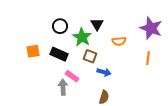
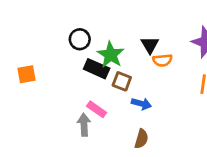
black triangle: (97, 24) -> (150, 45), moved
orange square: (33, 51) -> (26, 74), moved
black rectangle: (59, 54) -> (97, 69), moved

